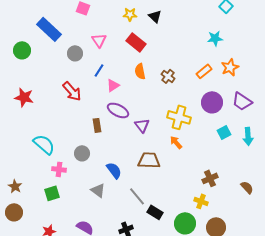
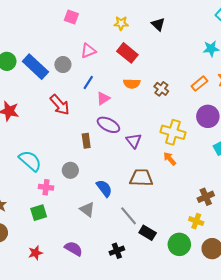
black triangle: (155, 16) -> (158, 24), moved
blue rectangle: (49, 29) -> (35, 67), moved
pink triangle: (99, 40) -> (88, 51), turned 42
orange semicircle: (140, 71) -> (132, 84), turned -77

